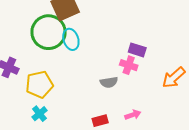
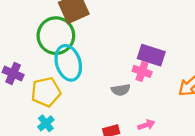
cyan ellipse: (71, 39) -> (68, 63), moved, size x1.5
purple rectangle: (137, 50) -> (151, 55), size x1.4

